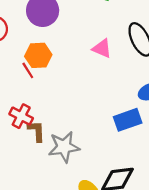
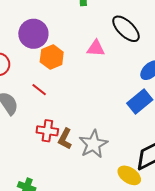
orange hexagon: (38, 55) -> (52, 57), moved
brown L-shape: (36, 131) -> (65, 139), turned -130

